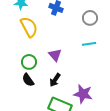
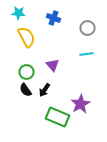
black arrow: (55, 80) -> (44, 90), moved
purple star: (83, 94) -> (80, 104), turned 30

